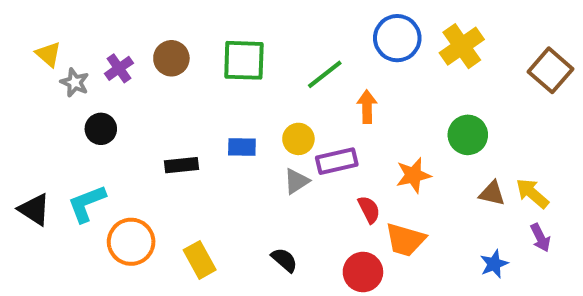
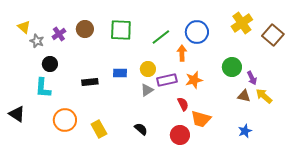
blue circle: (397, 38) -> (197, 32), moved
yellow cross: (462, 46) -> (242, 23), moved
orange star: (413, 175) -> (194, 80), moved
cyan L-shape: (87, 203) -> (43, 88), moved, turned -65
black triangle: (34, 210) -> (17, 114), moved
purple arrow: (540, 238) -> (252, 78), moved

